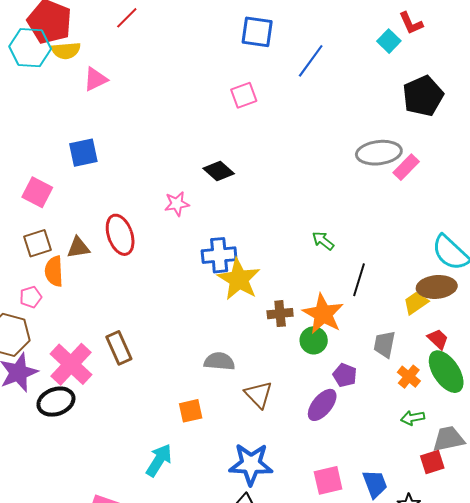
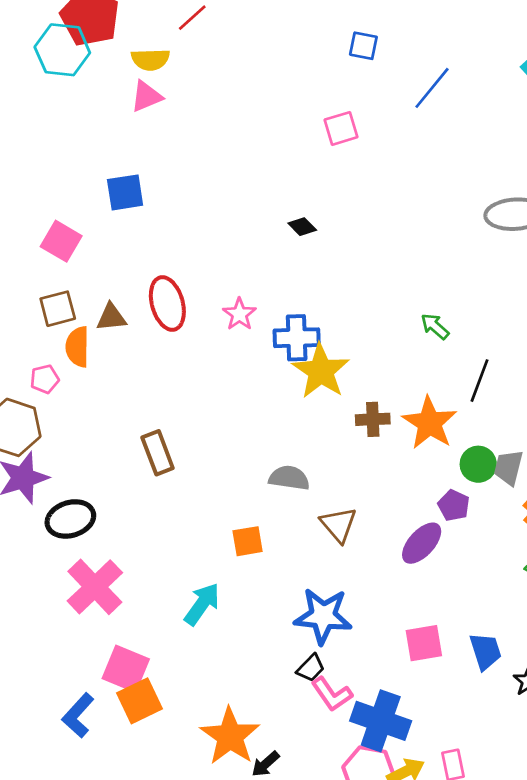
blue square: (257, 32) -> (363, 46), size x0.7
yellow semicircle: (66, 51) -> (150, 60), moved
black diamond: (219, 171) -> (302, 227), size x0.7
pink star: (177, 204) -> (239, 314), moved, turned -30
green circle: (314, 340) -> (478, 464), moved
pink cross: (71, 364) -> (95, 587), moved

